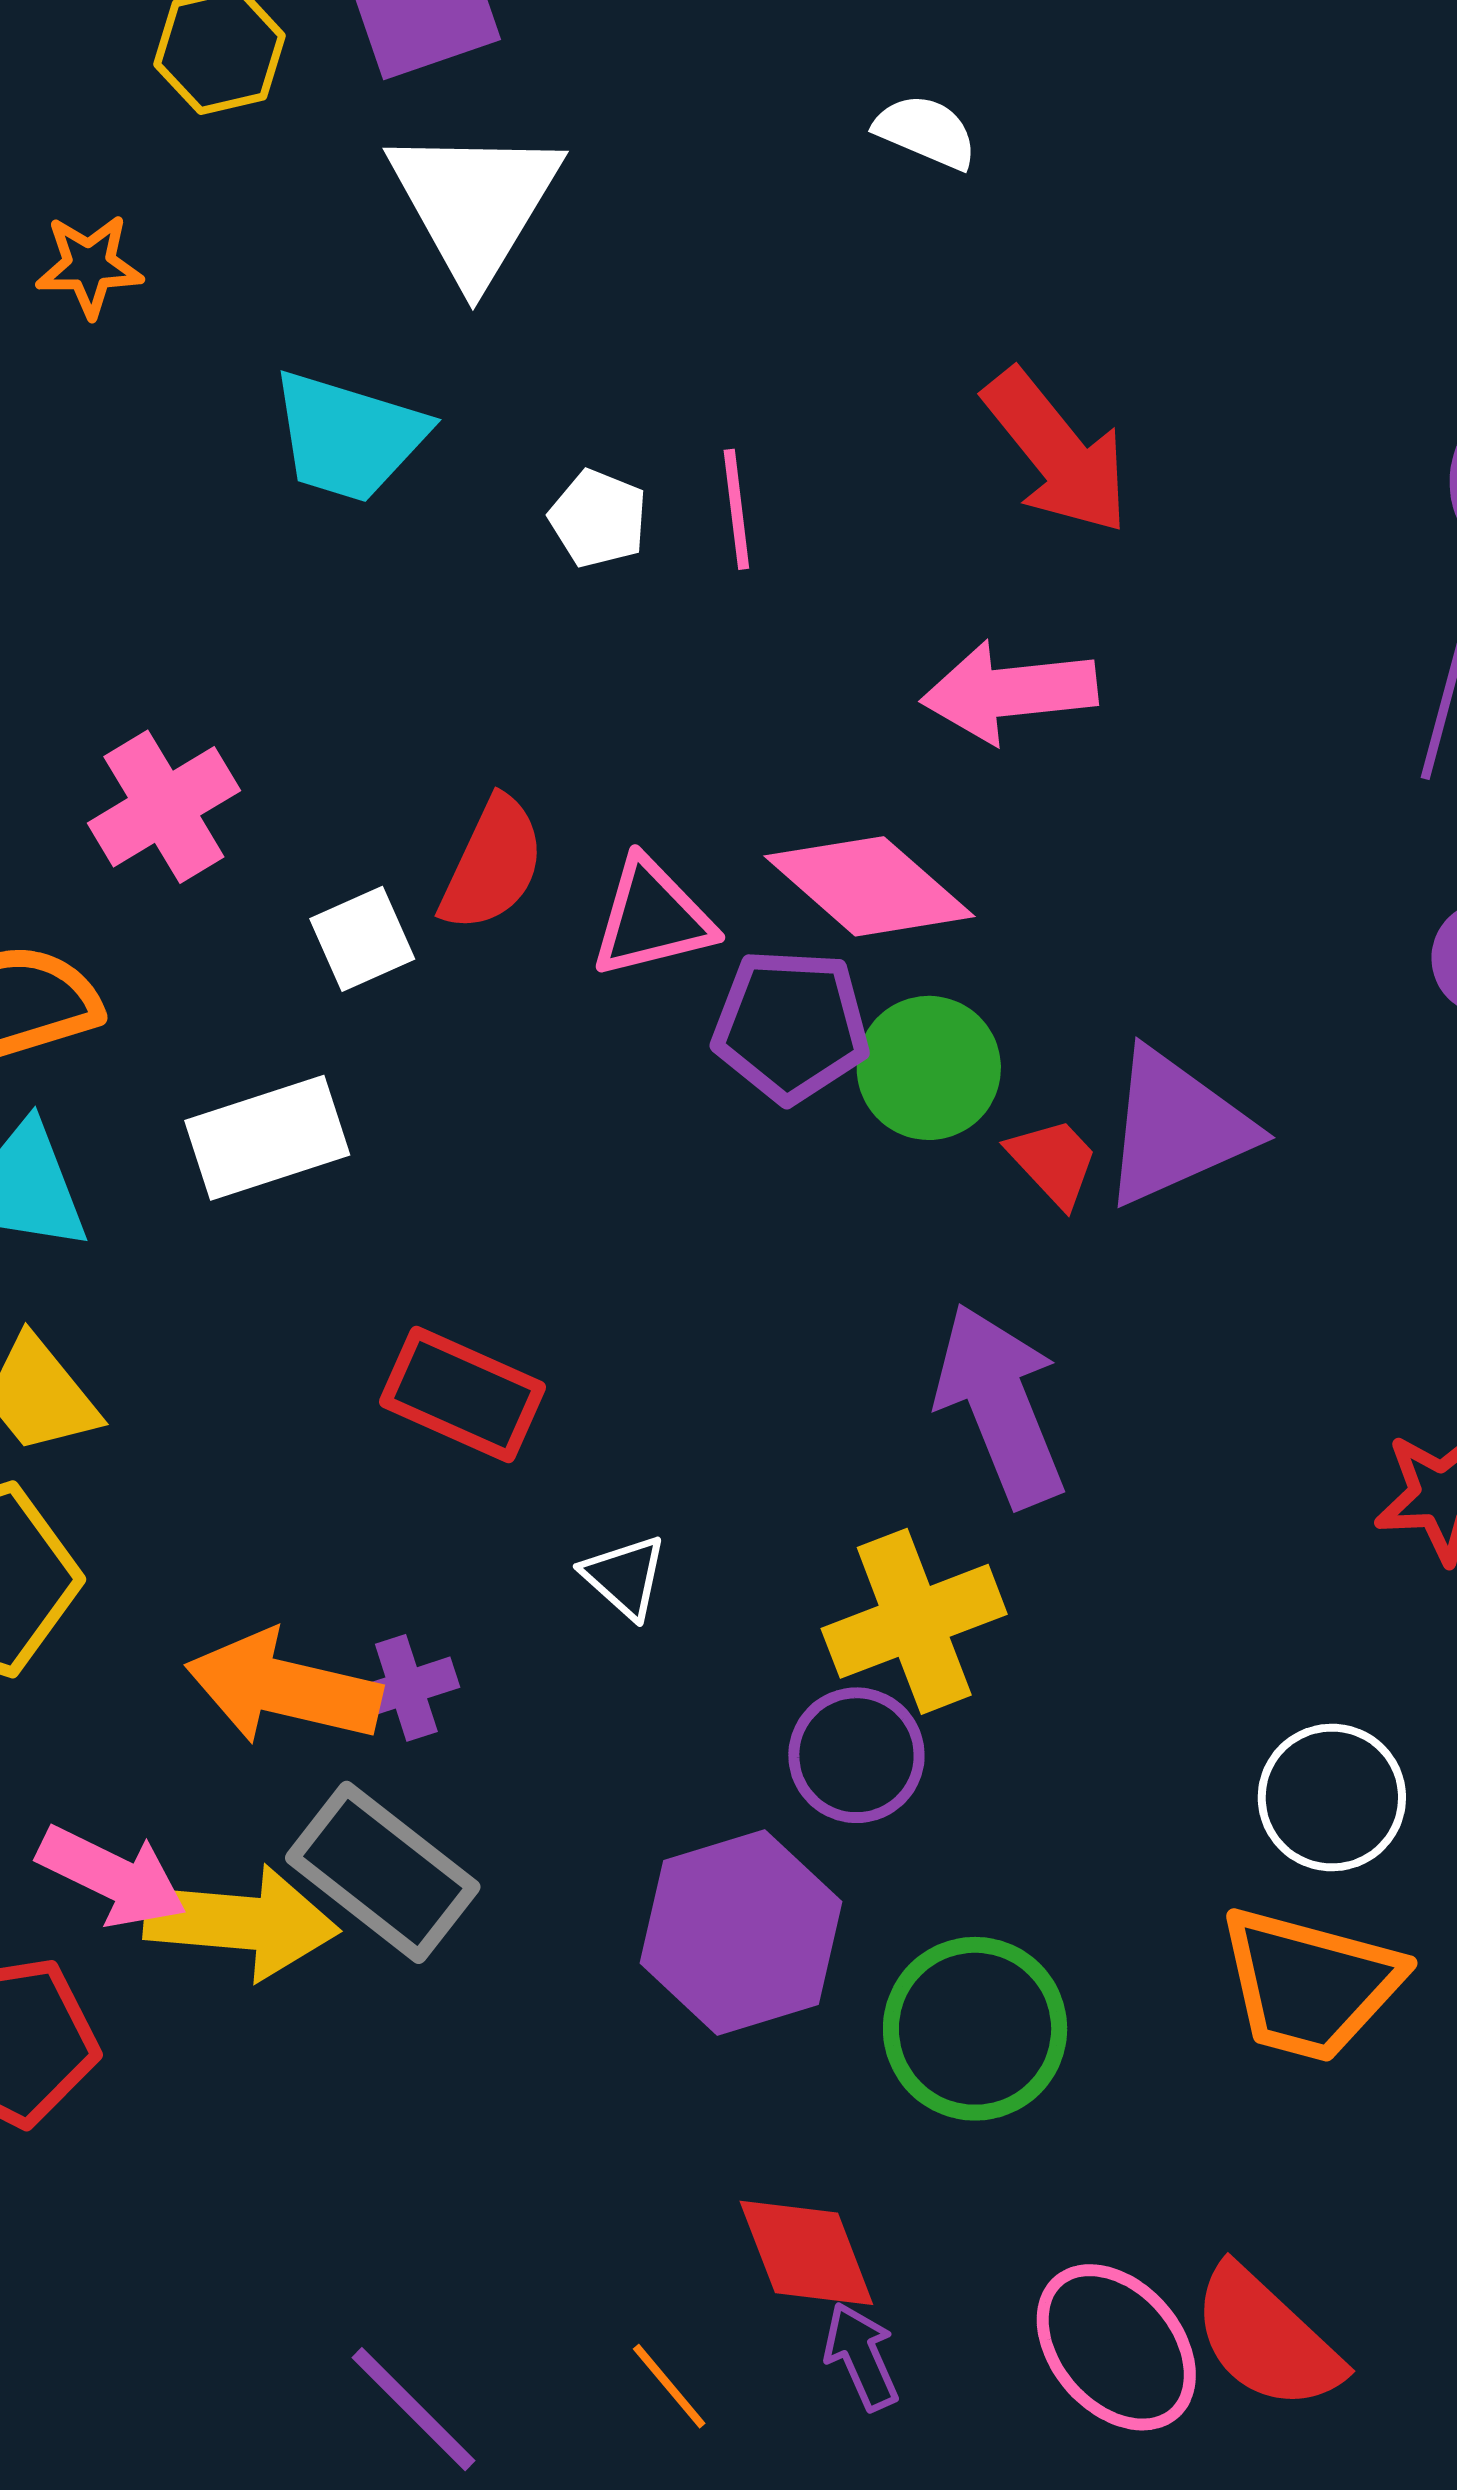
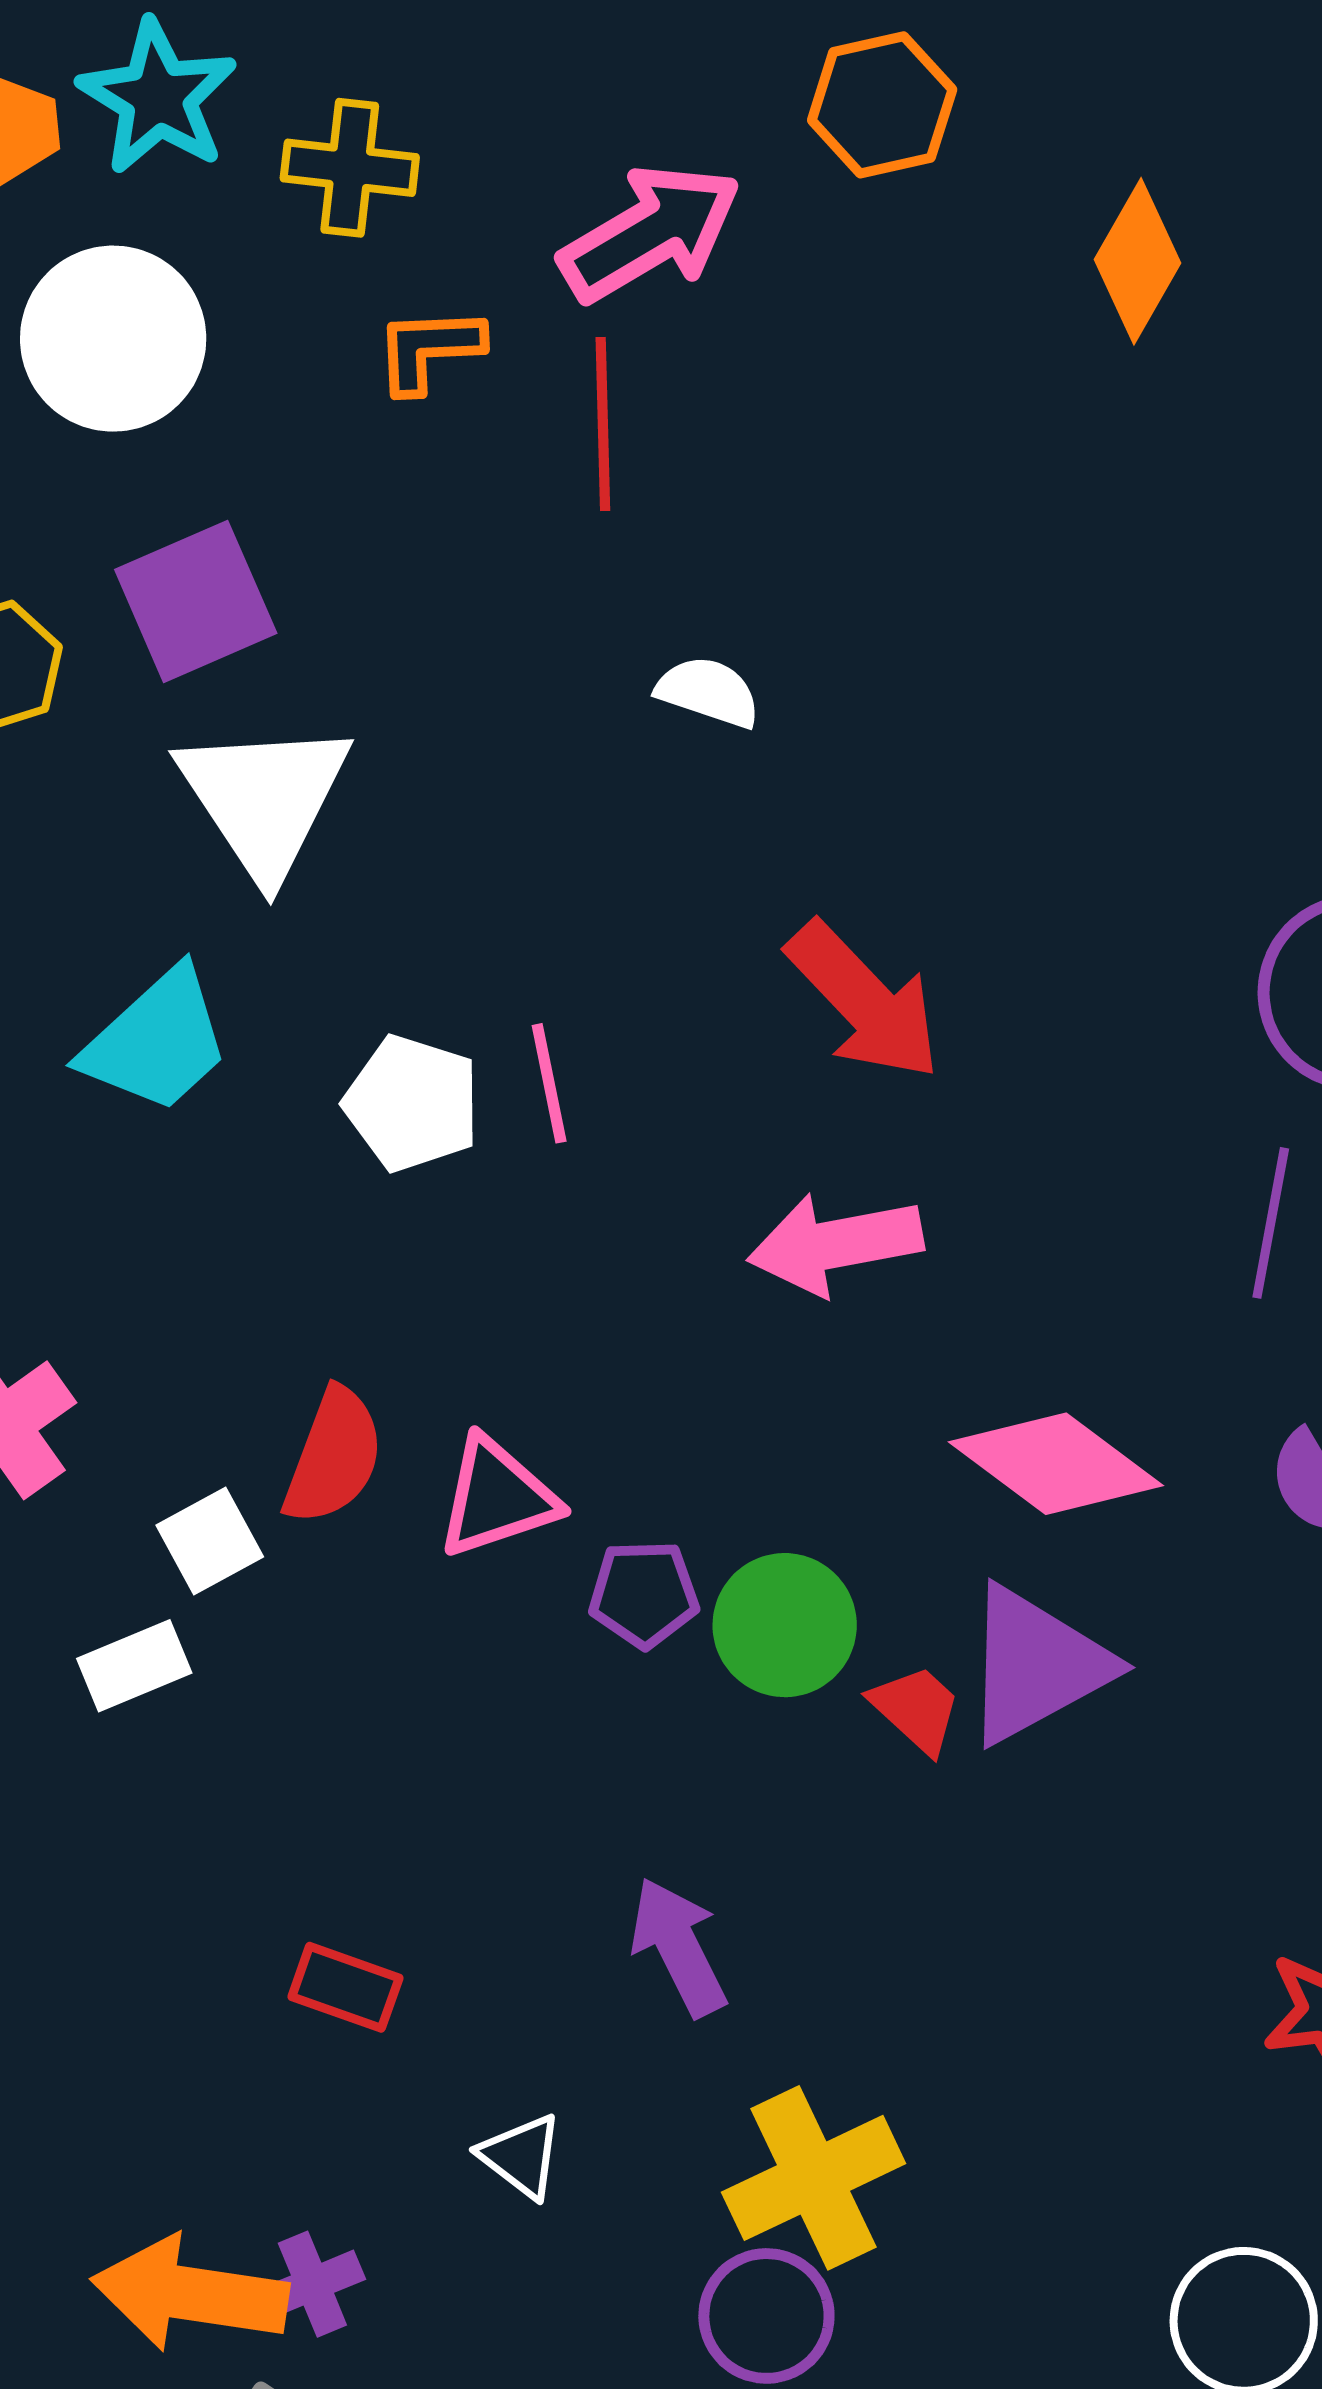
cyan trapezoid: (348, 436) -> (157, 1041), turned -55
white pentagon: (598, 519) -> (412, 1103), size x1.4
pink diamond: (869, 886) -> (1056, 1464), moved
purple pentagon: (791, 1026) -> (644, 1594), size x0.7
white rectangle: (267, 1138) -> (134, 1666), moved, size x0.7
red rectangle: (462, 1395) -> (345, 1987), size x0.7
purple arrow: (1000, 1405) -> (679, 1947), moved, size x0.7

